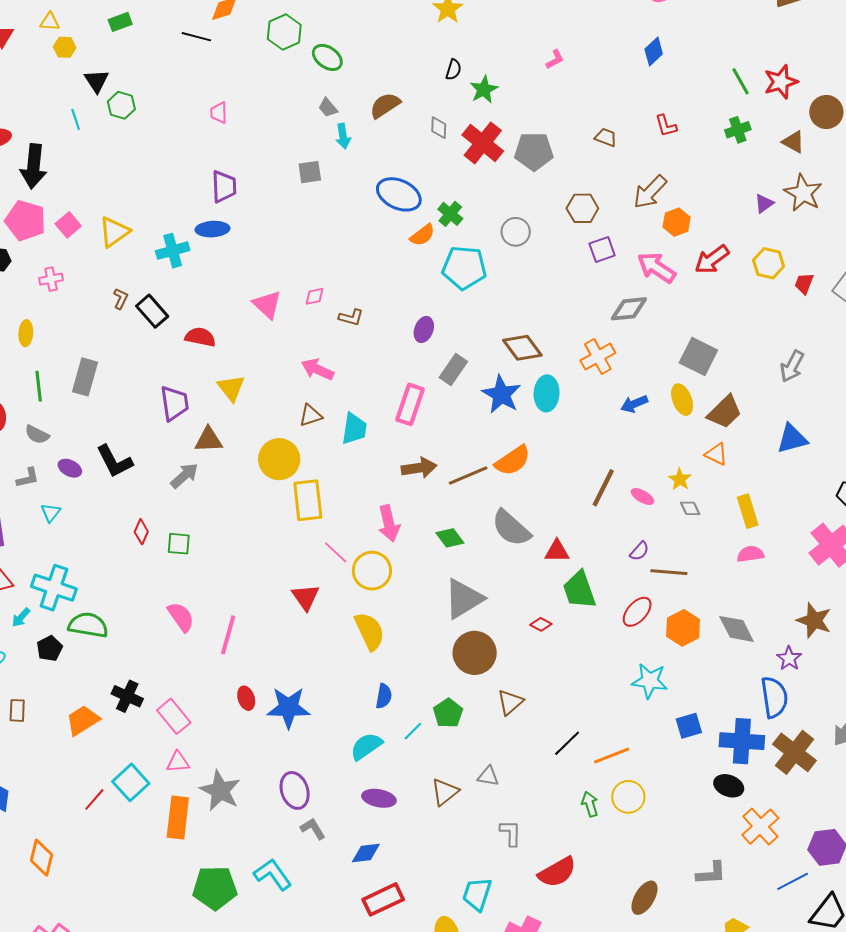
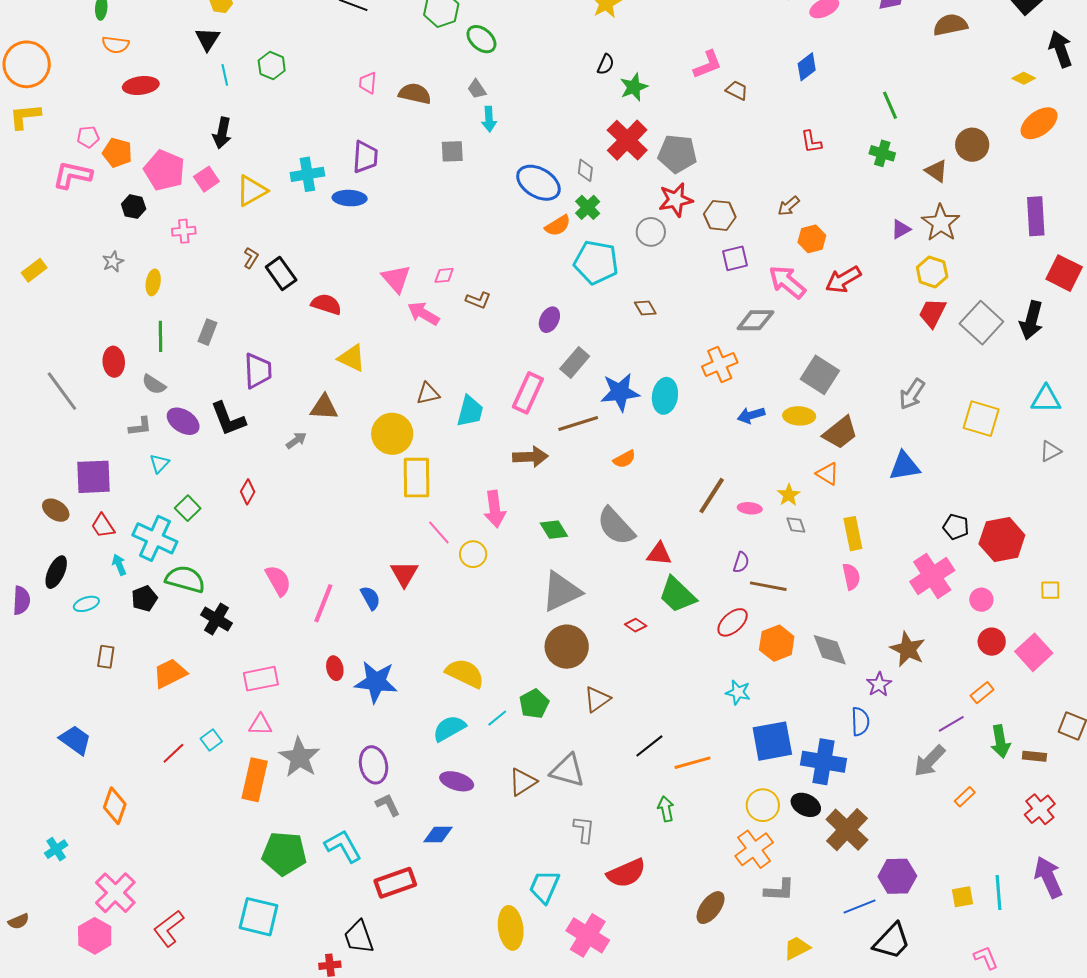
pink L-shape: (555, 59) -> (708, 65), size x1.5
black triangle: (97, 81) -> (207, 39), moved
red star: (781, 82) -> (676, 200), moved
brown semicircle: (385, 105) -> (415, 94), moved, turned 40
gray diamond: (439, 128) -> (585, 170), moved
green cross: (738, 130) -> (882, 153), turned 30
brown trapezoid: (606, 137) -> (737, 90), moved
black arrow: (34, 166) -> (222, 133), moved, size x0.7
brown arrow: (650, 192) -> (789, 206), size x0.6
cyan cross: (173, 251) -> (307, 174), moved
yellow hexagon: (769, 263) -> (932, 272), moved
red trapezoid: (804, 283) -> (932, 313), size x1.4
brown diamond: (522, 348) -> (645, 308), moved, size x0.6
pink arrow: (318, 369) -> (423, 314), moved
gray rectangle: (85, 377) -> (207, 332), size x0.7
yellow triangle: (231, 388) -> (352, 358), turned -32
blue star: (501, 394) -> (620, 392), turned 30
yellow ellipse: (682, 400) -> (799, 416), turned -72
purple trapezoid: (174, 403) -> (258, 371), moved
orange semicircle: (513, 461) -> (624, 459), size x0.6
purple ellipse: (70, 468) -> (183, 421), size x1.4
gray arrow: (184, 476) -> (296, 440), size x0.7
brown line: (468, 476) -> (578, 423), moved
pink ellipse: (642, 497) -> (750, 508), turned -30
green square: (179, 544) -> (188, 508), moved, turned 35
purple semicircle: (639, 551) -> (741, 562), turned -30
pink semicircle: (750, 554) -> (851, 577), turned 80
yellow circle: (372, 571) -> (473, 554), size x0.7
green trapezoid: (579, 590) -> (677, 595), turned -33
cyan arrow: (21, 617) -> (119, 565), turned 110
yellow semicircle: (370, 631) -> (465, 673), moved, turned -45
cyan star: (650, 681) -> (738, 692), size x0.7
black cross: (127, 696) -> (216, 619), moved
blue semicircle: (384, 696) -> (370, 598), moved, turned -45
blue semicircle: (774, 697) -> (860, 721), size x0.7
pink rectangle: (174, 716) -> (261, 679), turned -68
blue square: (689, 726) -> (772, 741), size x1.6
brown cross: (794, 752) -> (847, 830), moved
gray triangle: (488, 776) -> (568, 771), size x1.6
cyan square: (131, 782) -> (211, 740), size x0.6
yellow circle: (628, 797) -> (763, 805), moved
orange cross: (760, 827) -> (754, 849), moved
red rectangle: (383, 899) -> (395, 883), moved

